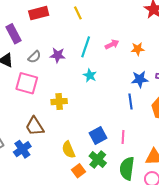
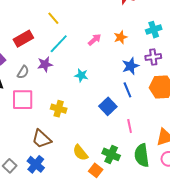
red rectangle: (39, 13) -> (23, 39), moved
cyan line: (86, 47) -> (59, 44), moved, turned 40
yellow cross: (59, 102) -> (59, 109), turned 35
blue square: (98, 135) -> (108, 106), moved

